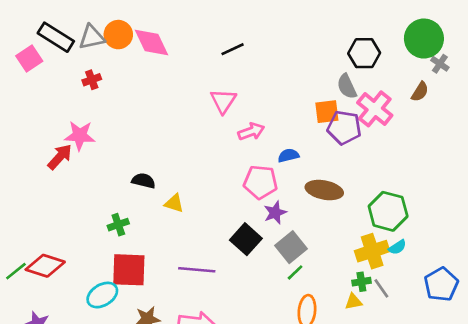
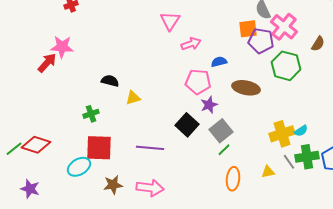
brown semicircle: (420, 92) -> (318, 44), moved
yellow triangle: (174, 203) -> (133, 98), turned -35
green hexagon: (388, 211) -> (286, 66), moved
green cross: (361, 282) -> (307, 157), moved, size x1.6

